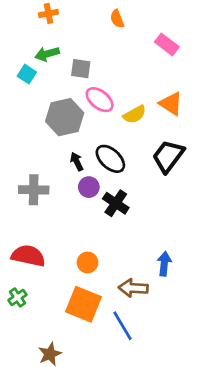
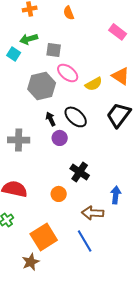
orange semicircle: (117, 19) -> (69, 13), moved
black cross: (116, 203) -> (80, 172), moved
orange square: (83, 304) -> (44, 237), moved, turned 36

